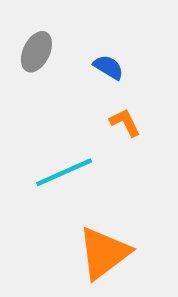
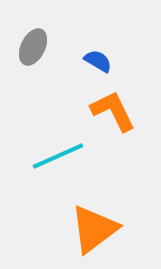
orange L-shape: (125, 123) -> (113, 111), size x1.6

